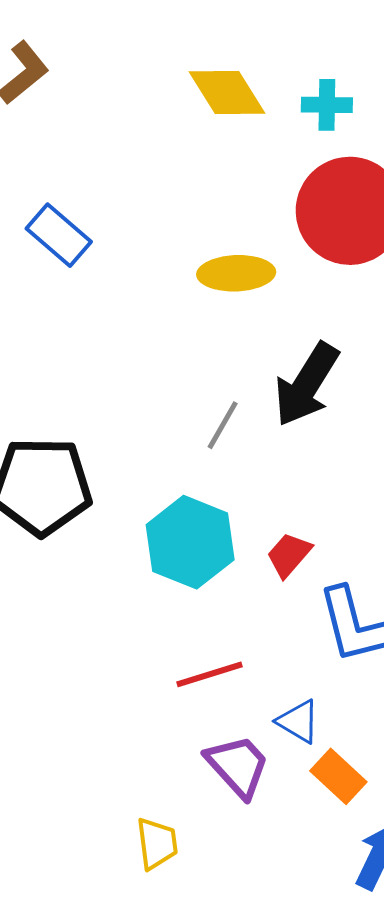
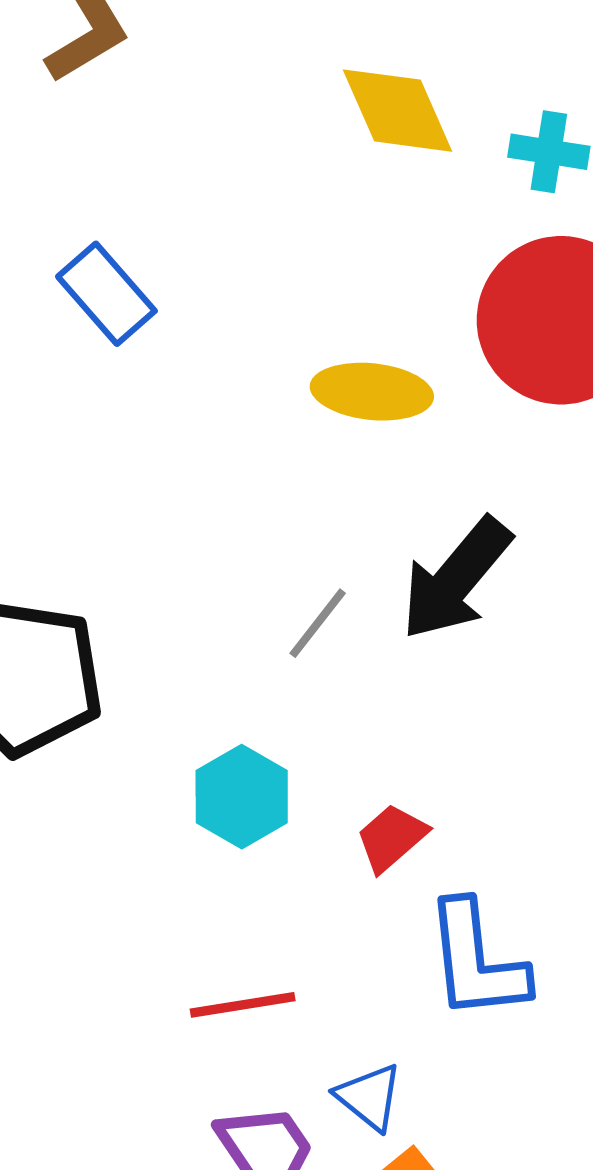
cyan hexagon: (190, 542) -> (242, 797), size x0.7

